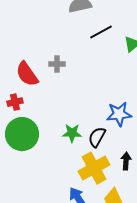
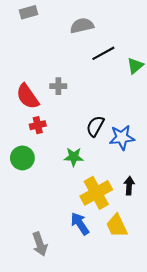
red cross: (15, 102) -> (38, 125), moved
green circle: (22, 134) -> (22, 158), size x0.7
black semicircle: (97, 137) -> (95, 126), moved

